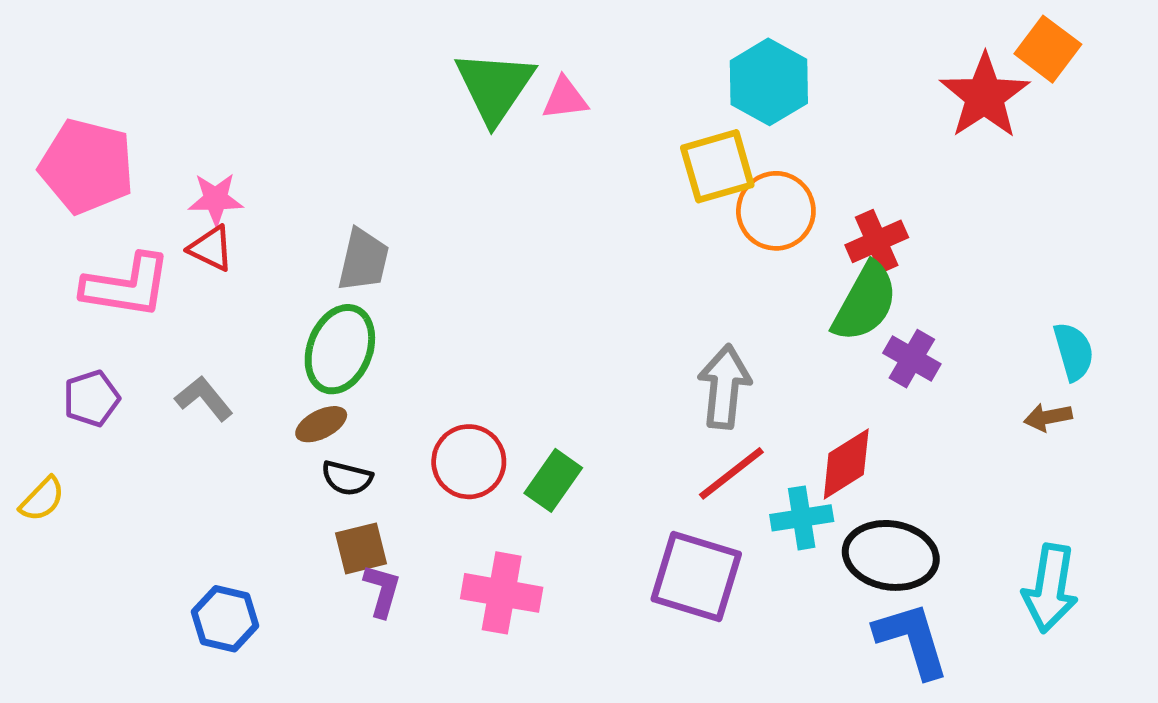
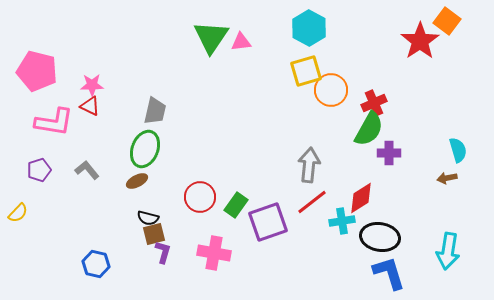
cyan hexagon: (769, 82) -> (309, 28), moved
purple cross: (912, 359) -> (389, 153), turned -30
black semicircle: (347, 478) -> (148, 218), moved
purple square: (696, 577) -> (268, 222), moved, turned -36

